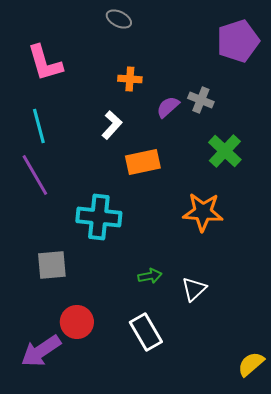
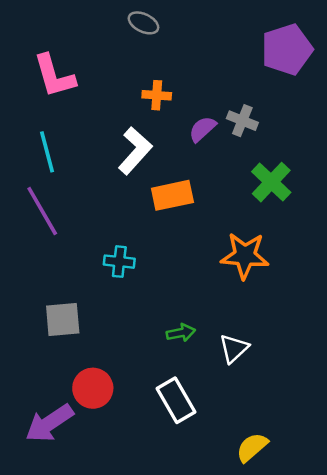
white L-shape: (112, 125) -> (135, 151), size x1.4
cyan cross: (99, 217) -> (119, 262), size x0.6
yellow semicircle: (251, 364) -> (252, 447), moved

